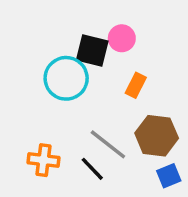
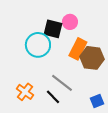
orange rectangle: (136, 85) -> (78, 49), size x1.5
brown hexagon: (157, 136) -> (92, 58), moved
orange cross: (43, 160) -> (25, 92), turned 30

